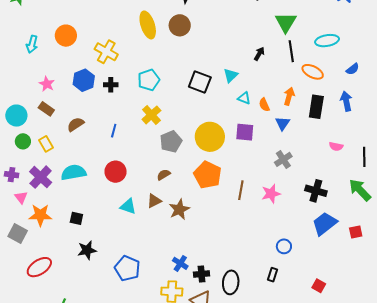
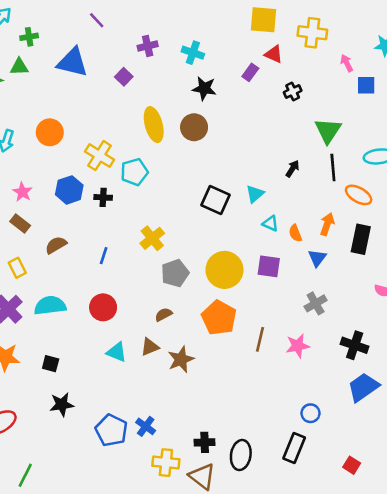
cyan pentagon: (149, 80) -> (134, 172), moved
blue cross: (180, 263) -> (146, 426), moved
black rectangle: (273, 275) -> (294, 448), size x1.6

